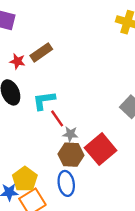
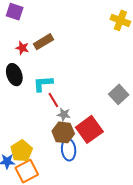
blue ellipse: (66, 183) -> (69, 150), moved

